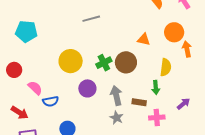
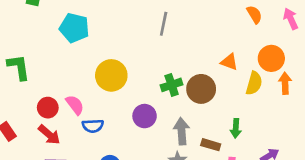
gray line: (91, 19) -> (164, 24), turned -72
yellow circle: (71, 61) -> (111, 75), moved
yellow semicircle: (166, 67) -> (254, 83), moved
red circle: (14, 70) -> (48, 108), moved

